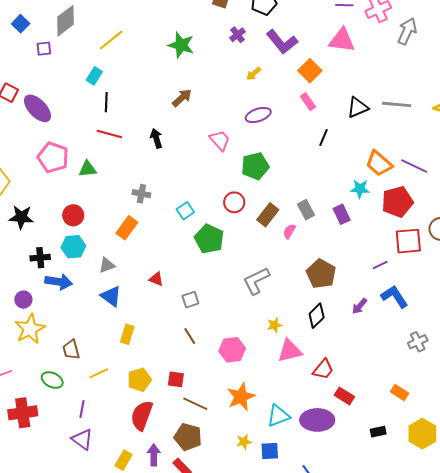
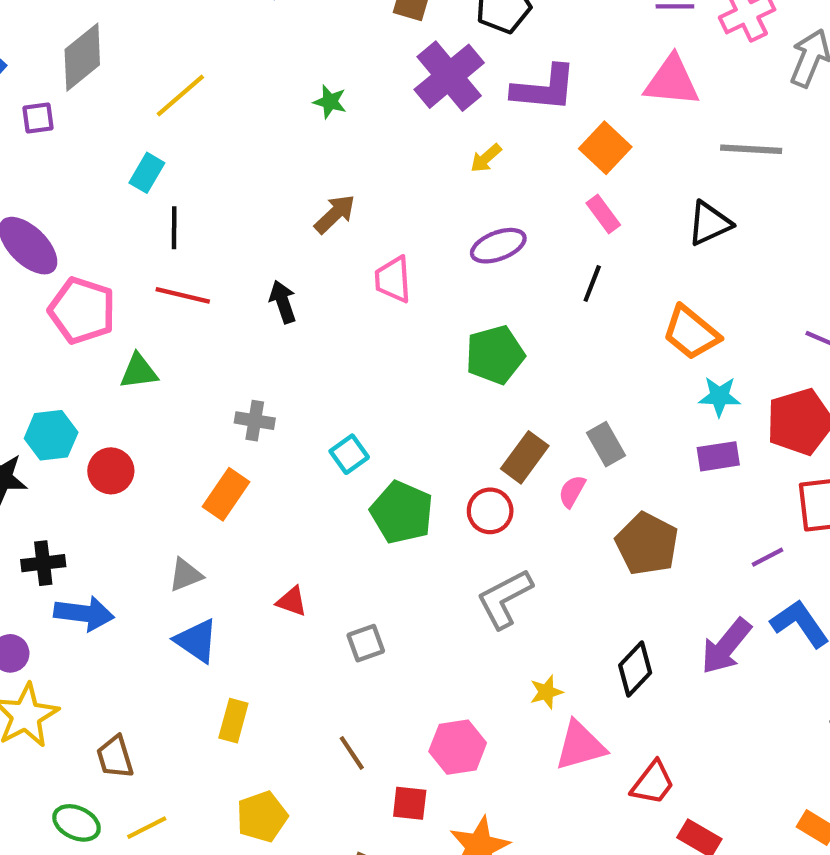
purple cross: (237, 35) -> (449, 76), size x2.0
purple L-shape: (282, 42) -> (544, 88), turned -44
green star: (181, 45) -> (330, 102), size x0.6
gray line: (397, 104) -> (751, 149), moved
black line: (323, 137) -> (592, 283), moved
pink trapezoid: (220, 140) -> (393, 279), moved, turned -140
pink pentagon: (53, 157) -> (82, 310), moved
orange trapezoid: (379, 163) -> (691, 333), moved
red circle: (234, 202) -> (490, 511), moved
purple rectangle: (342, 214) -> (718, 456), moved, turned -72
cyan hexagon: (73, 247) -> (51, 435), moved
brown pentagon: (321, 274) -> (647, 544), moved
purple arrow: (360, 306) -> (726, 646), size x1.6
brown line: (190, 336) -> (352, 753), moved
yellow line: (99, 373) -> (147, 828), moved
red square: (176, 379) -> (410, 803), moved

